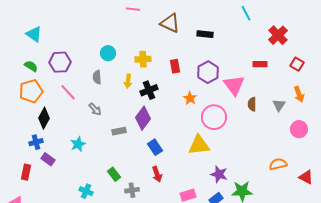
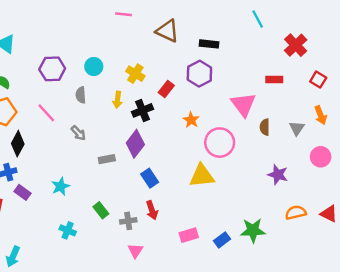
yellow cross: (143, 59) -> (135, 74), turned 35
purple hexagon: (60, 62) -> (52, 69), moved
red rectangle: (175, 66) -> (166, 89), moved, turned 48
purple hexagon: (208, 72) -> (199, 74), moved
cyan star: (78, 144) -> (61, 186), moved
orange semicircle: (278, 164) -> (296, 213), moved
purple star: (219, 174) -> (278, 175), moved
gray cross: (132, 190) -> (128, 221), moved

